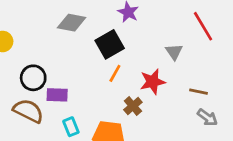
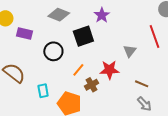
orange line: (115, 73) -> (78, 70), moved
black circle: (33, 78) -> (53, 51), moved
purple rectangle: (57, 95) -> (24, 34), moved

